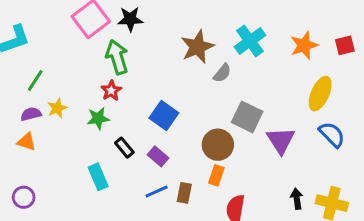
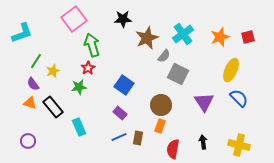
black star: (130, 19) -> (123, 19), moved
yellow star: (57, 108) -> (53, 71), moved
purple semicircle: (31, 114) -> (33, 84), turned -112
gray square: (247, 117) -> (178, 74), moved
black rectangle: (124, 148) -> (53, 107), moved, size x1.5
black arrow: (297, 199) -> (203, 142), moved

